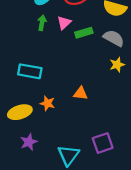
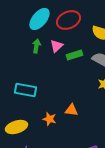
orange star: (47, 103) -> (49, 119), moved

